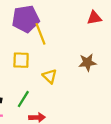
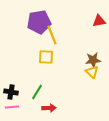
yellow square: (21, 60) -> (46, 57), moved
yellow triangle: (50, 76) -> (92, 72), moved

